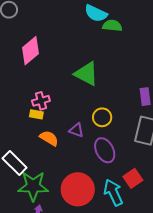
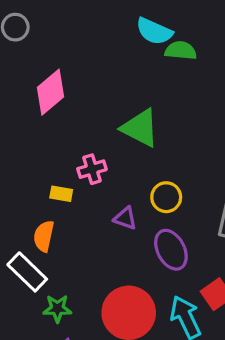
pink cross: (41, 101) -> (92, 169), moved
orange semicircle: (49, 138) -> (44, 236), moved, turned -108
green star: (33, 186) -> (57, 309), size x0.6

